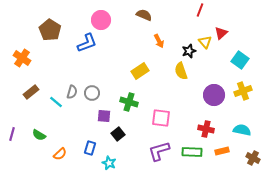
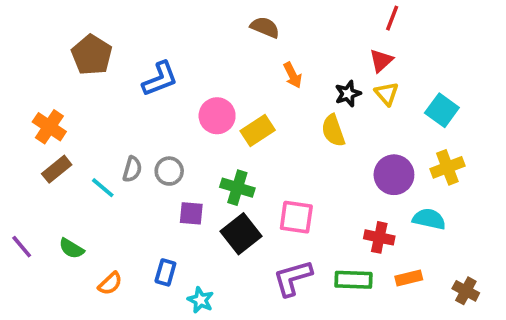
red line: (200, 10) -> (392, 18), moved
pink circle: (101, 20) -> (217, 116), moved
red triangle: (221, 33) -> (381, 60), moved
yellow triangle: (205, 42) -> (387, 94), moved
orange cross: (22, 58) -> (49, 127), moved
cyan semicircle: (242, 130) -> (429, 219), moved
purple line: (12, 134) -> (22, 247), turned -56
black square: (118, 134) -> (241, 234), moved, size x1.5

